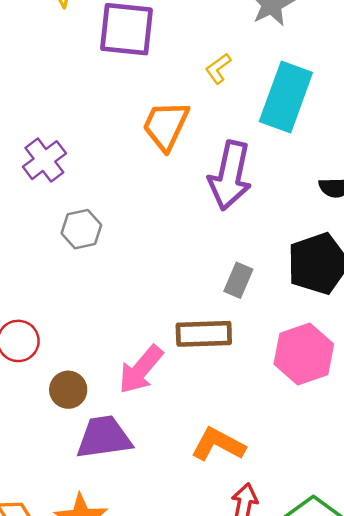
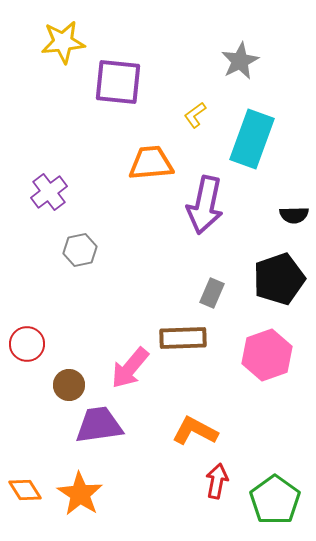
orange trapezoid: (166, 126) -> (151, 163), turned 60

